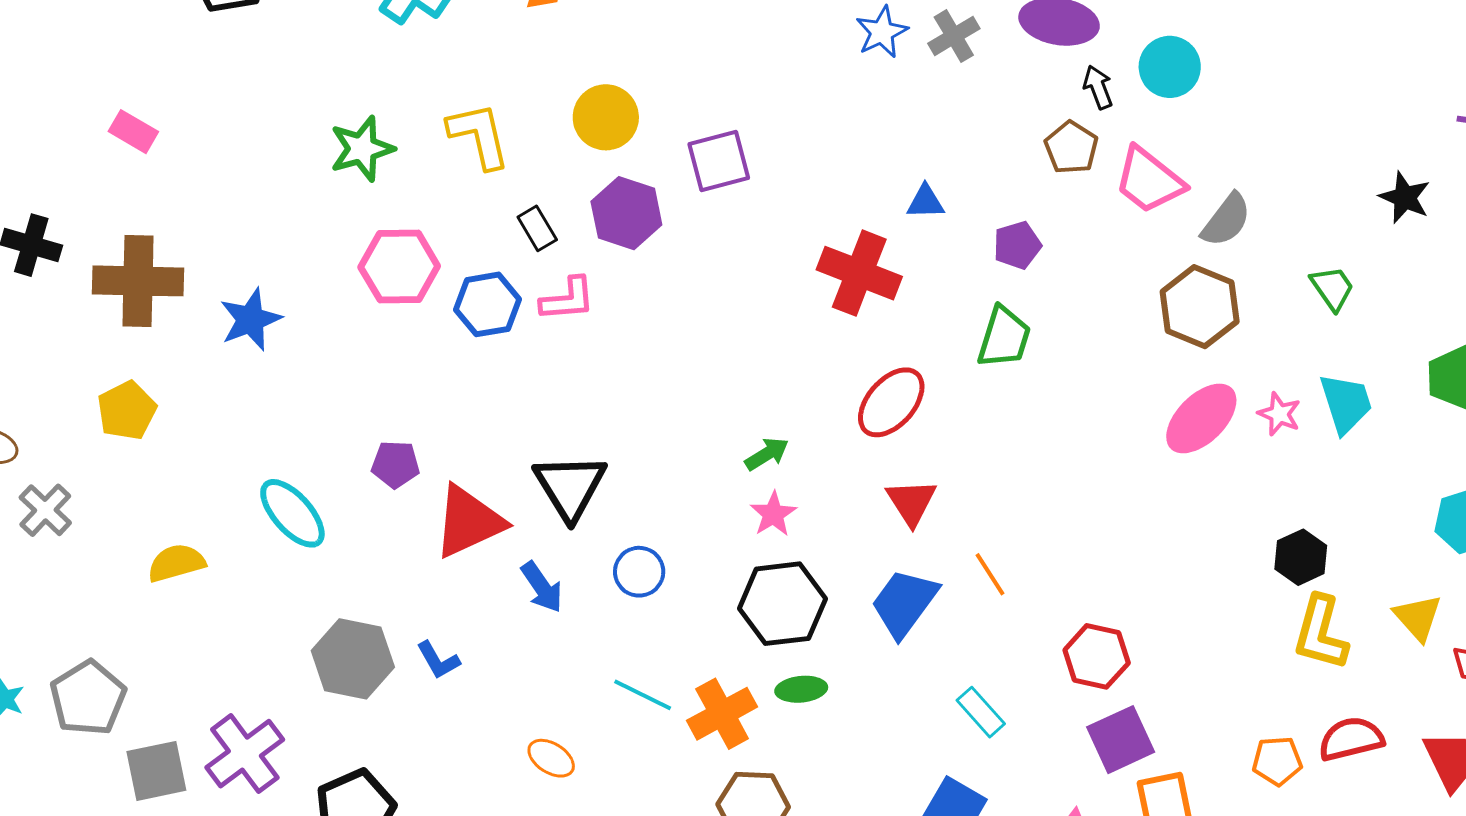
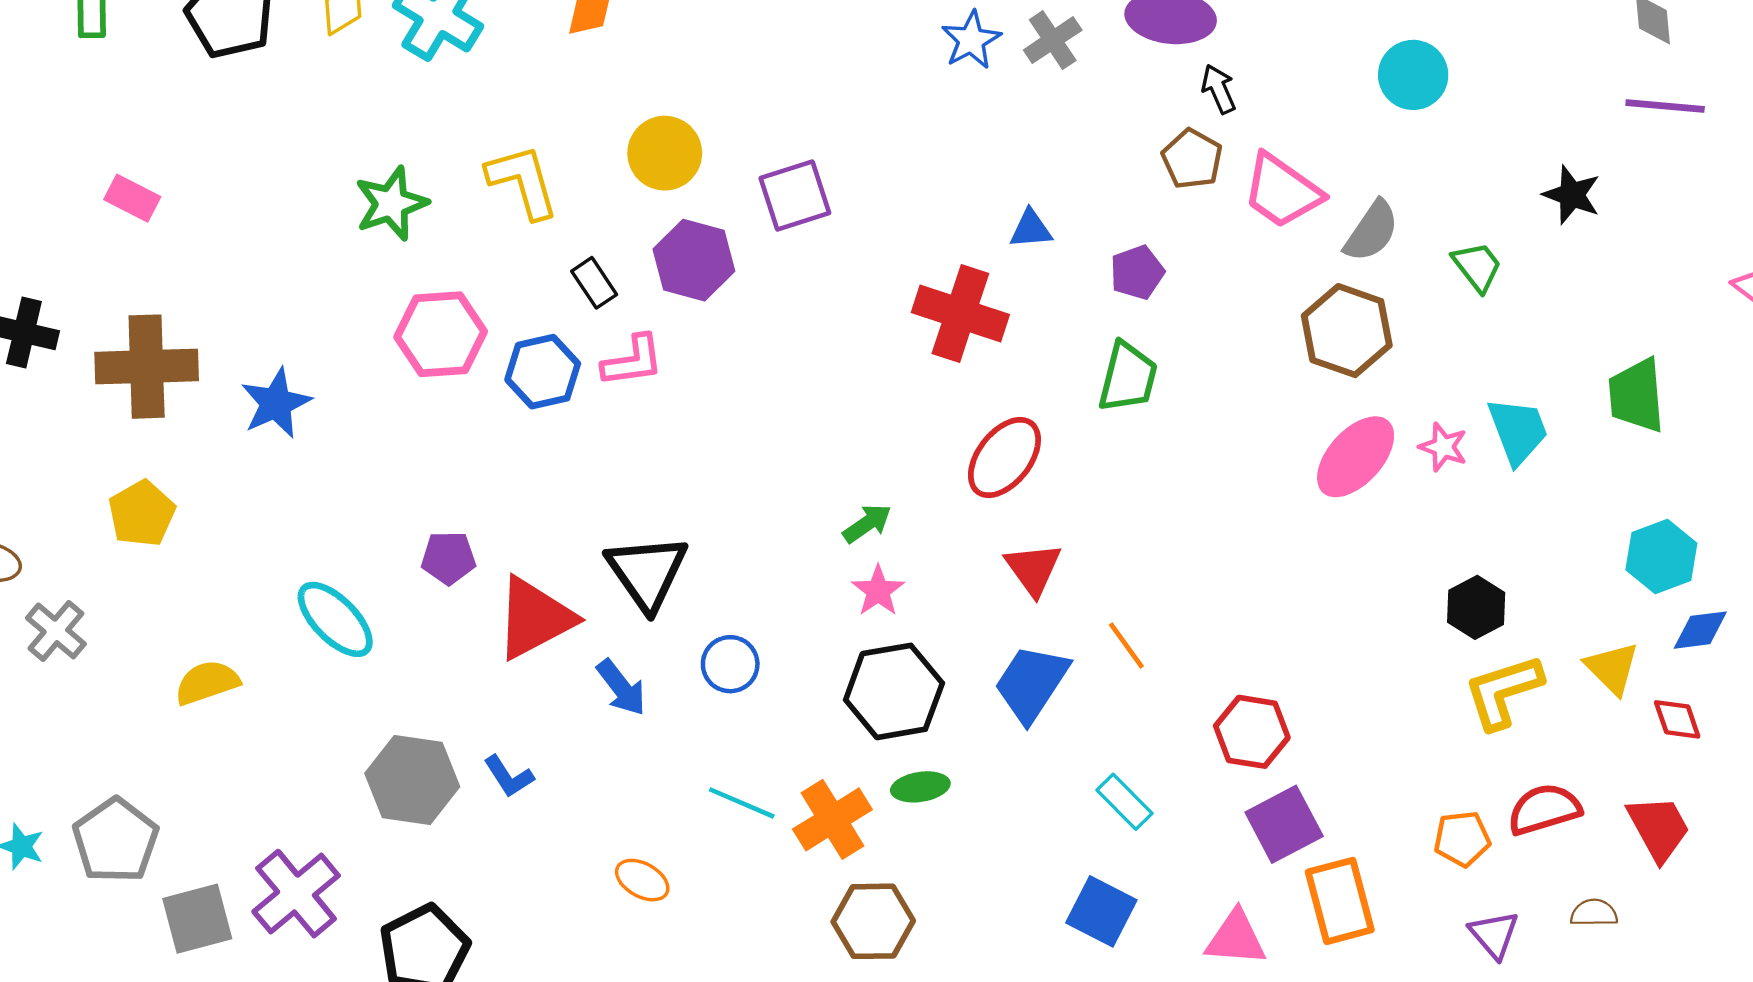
cyan circle: (1170, 67) -> (1413, 75), moved
green trapezoid: (1332, 288) -> (1477, 267), moved
yellow L-shape: (1321, 633) -> (1503, 692), turned 60

